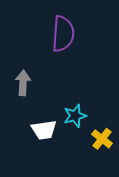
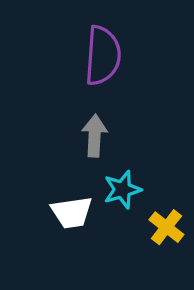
gray arrow: (23, 83) -> (95, 136), moved

